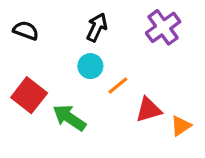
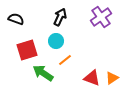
orange line: (118, 85) -> (65, 60), moved
red square: (29, 95) -> (27, 50), moved, turned 35
red triangle: (149, 110) -> (92, 78), moved, turned 36

